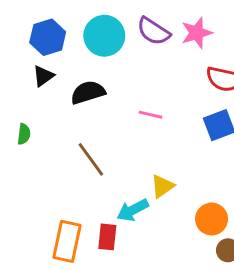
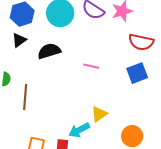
brown line: (91, 159) -> (25, 97), moved, turned 40

